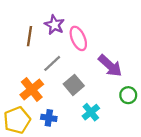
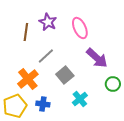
pink ellipse: (78, 38) -> (80, 28), moved

